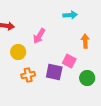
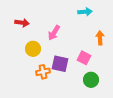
purple square: (54, 72) -> (60, 64), moved
green circle: (87, 78) -> (91, 80), moved

